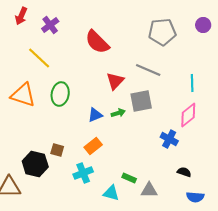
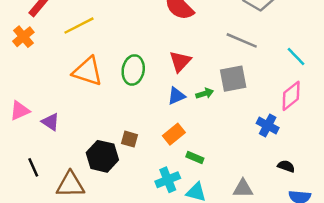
yellow line: (39, 58) -> (79, 26), moved, turned -70
red triangle: (115, 81) -> (180, 61), moved
cyan line: (192, 83) -> (296, 56), turned -42
cyan cross: (83, 173) -> (168, 180), moved
green rectangle: (129, 178) -> (195, 158), moved

